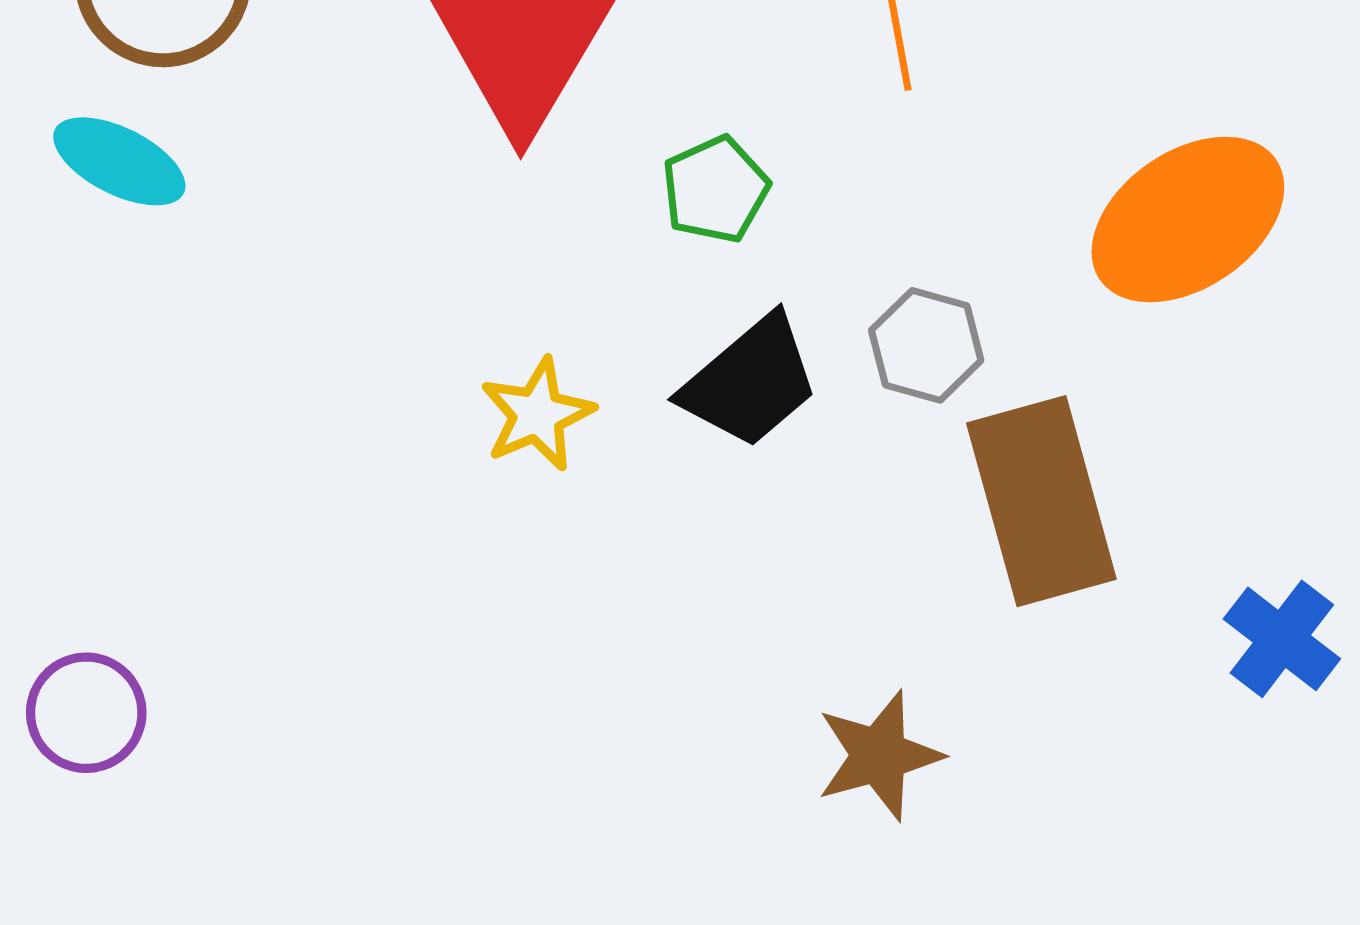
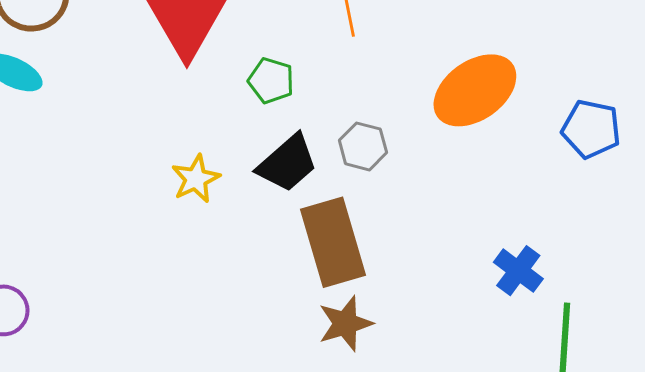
green pentagon: (715, 190) -> (271, 81), turned -30
brown rectangle: (1041, 501) -> (333, 242), moved

